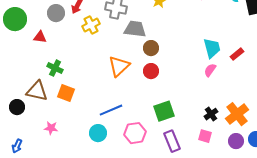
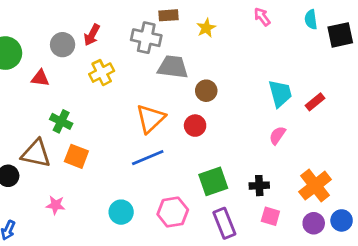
yellow cross: (91, 25) -> (102, 73), moved
brown circle: (151, 48) -> (206, 91), moved
pink semicircle: (210, 70) -> (277, 135), moved
blue line: (111, 110) -> (148, 158), moved
black cross: (211, 114) -> (259, 186), moved, turned 32

